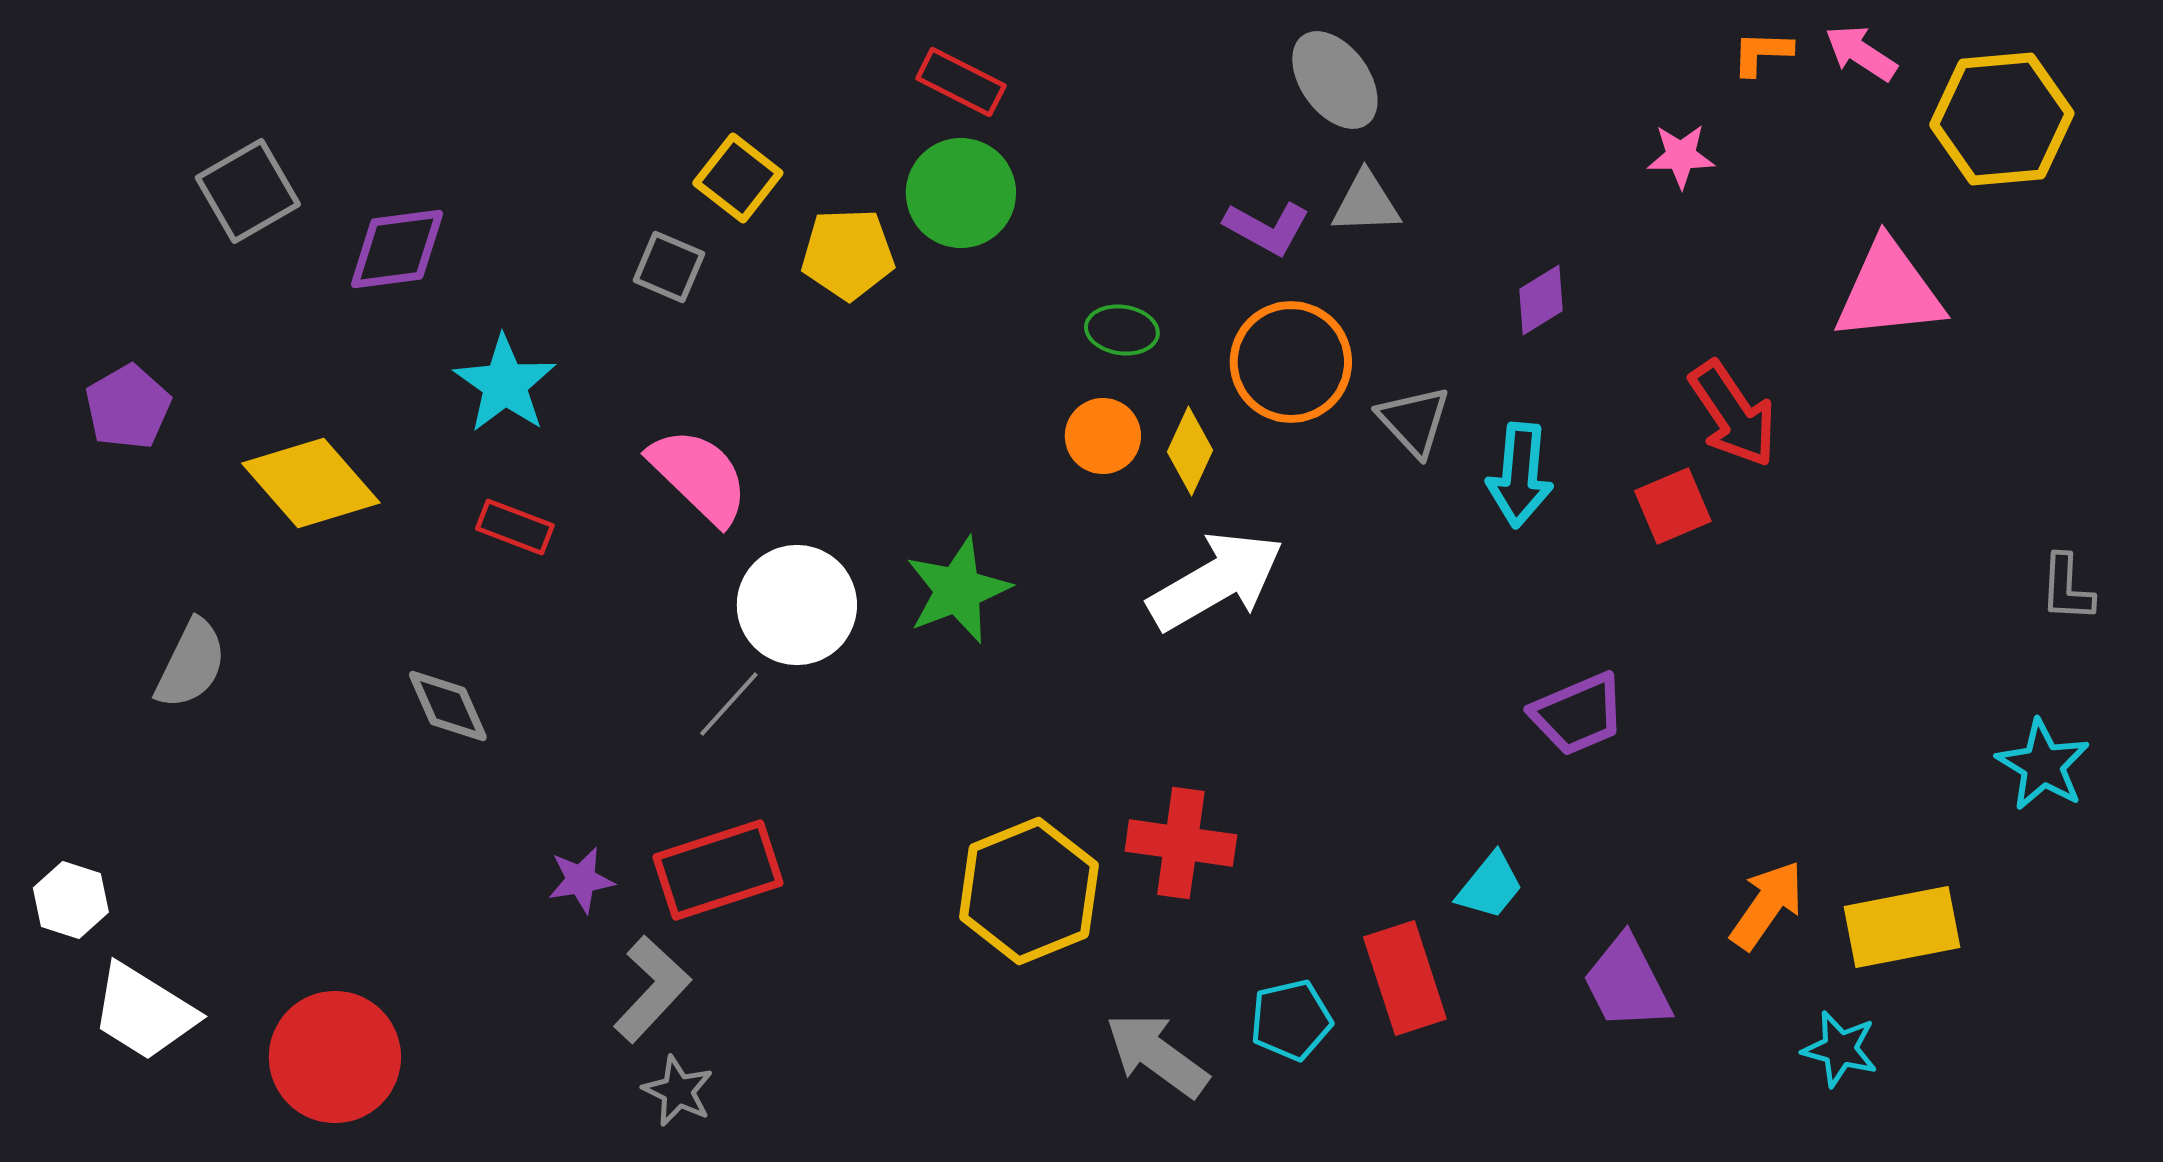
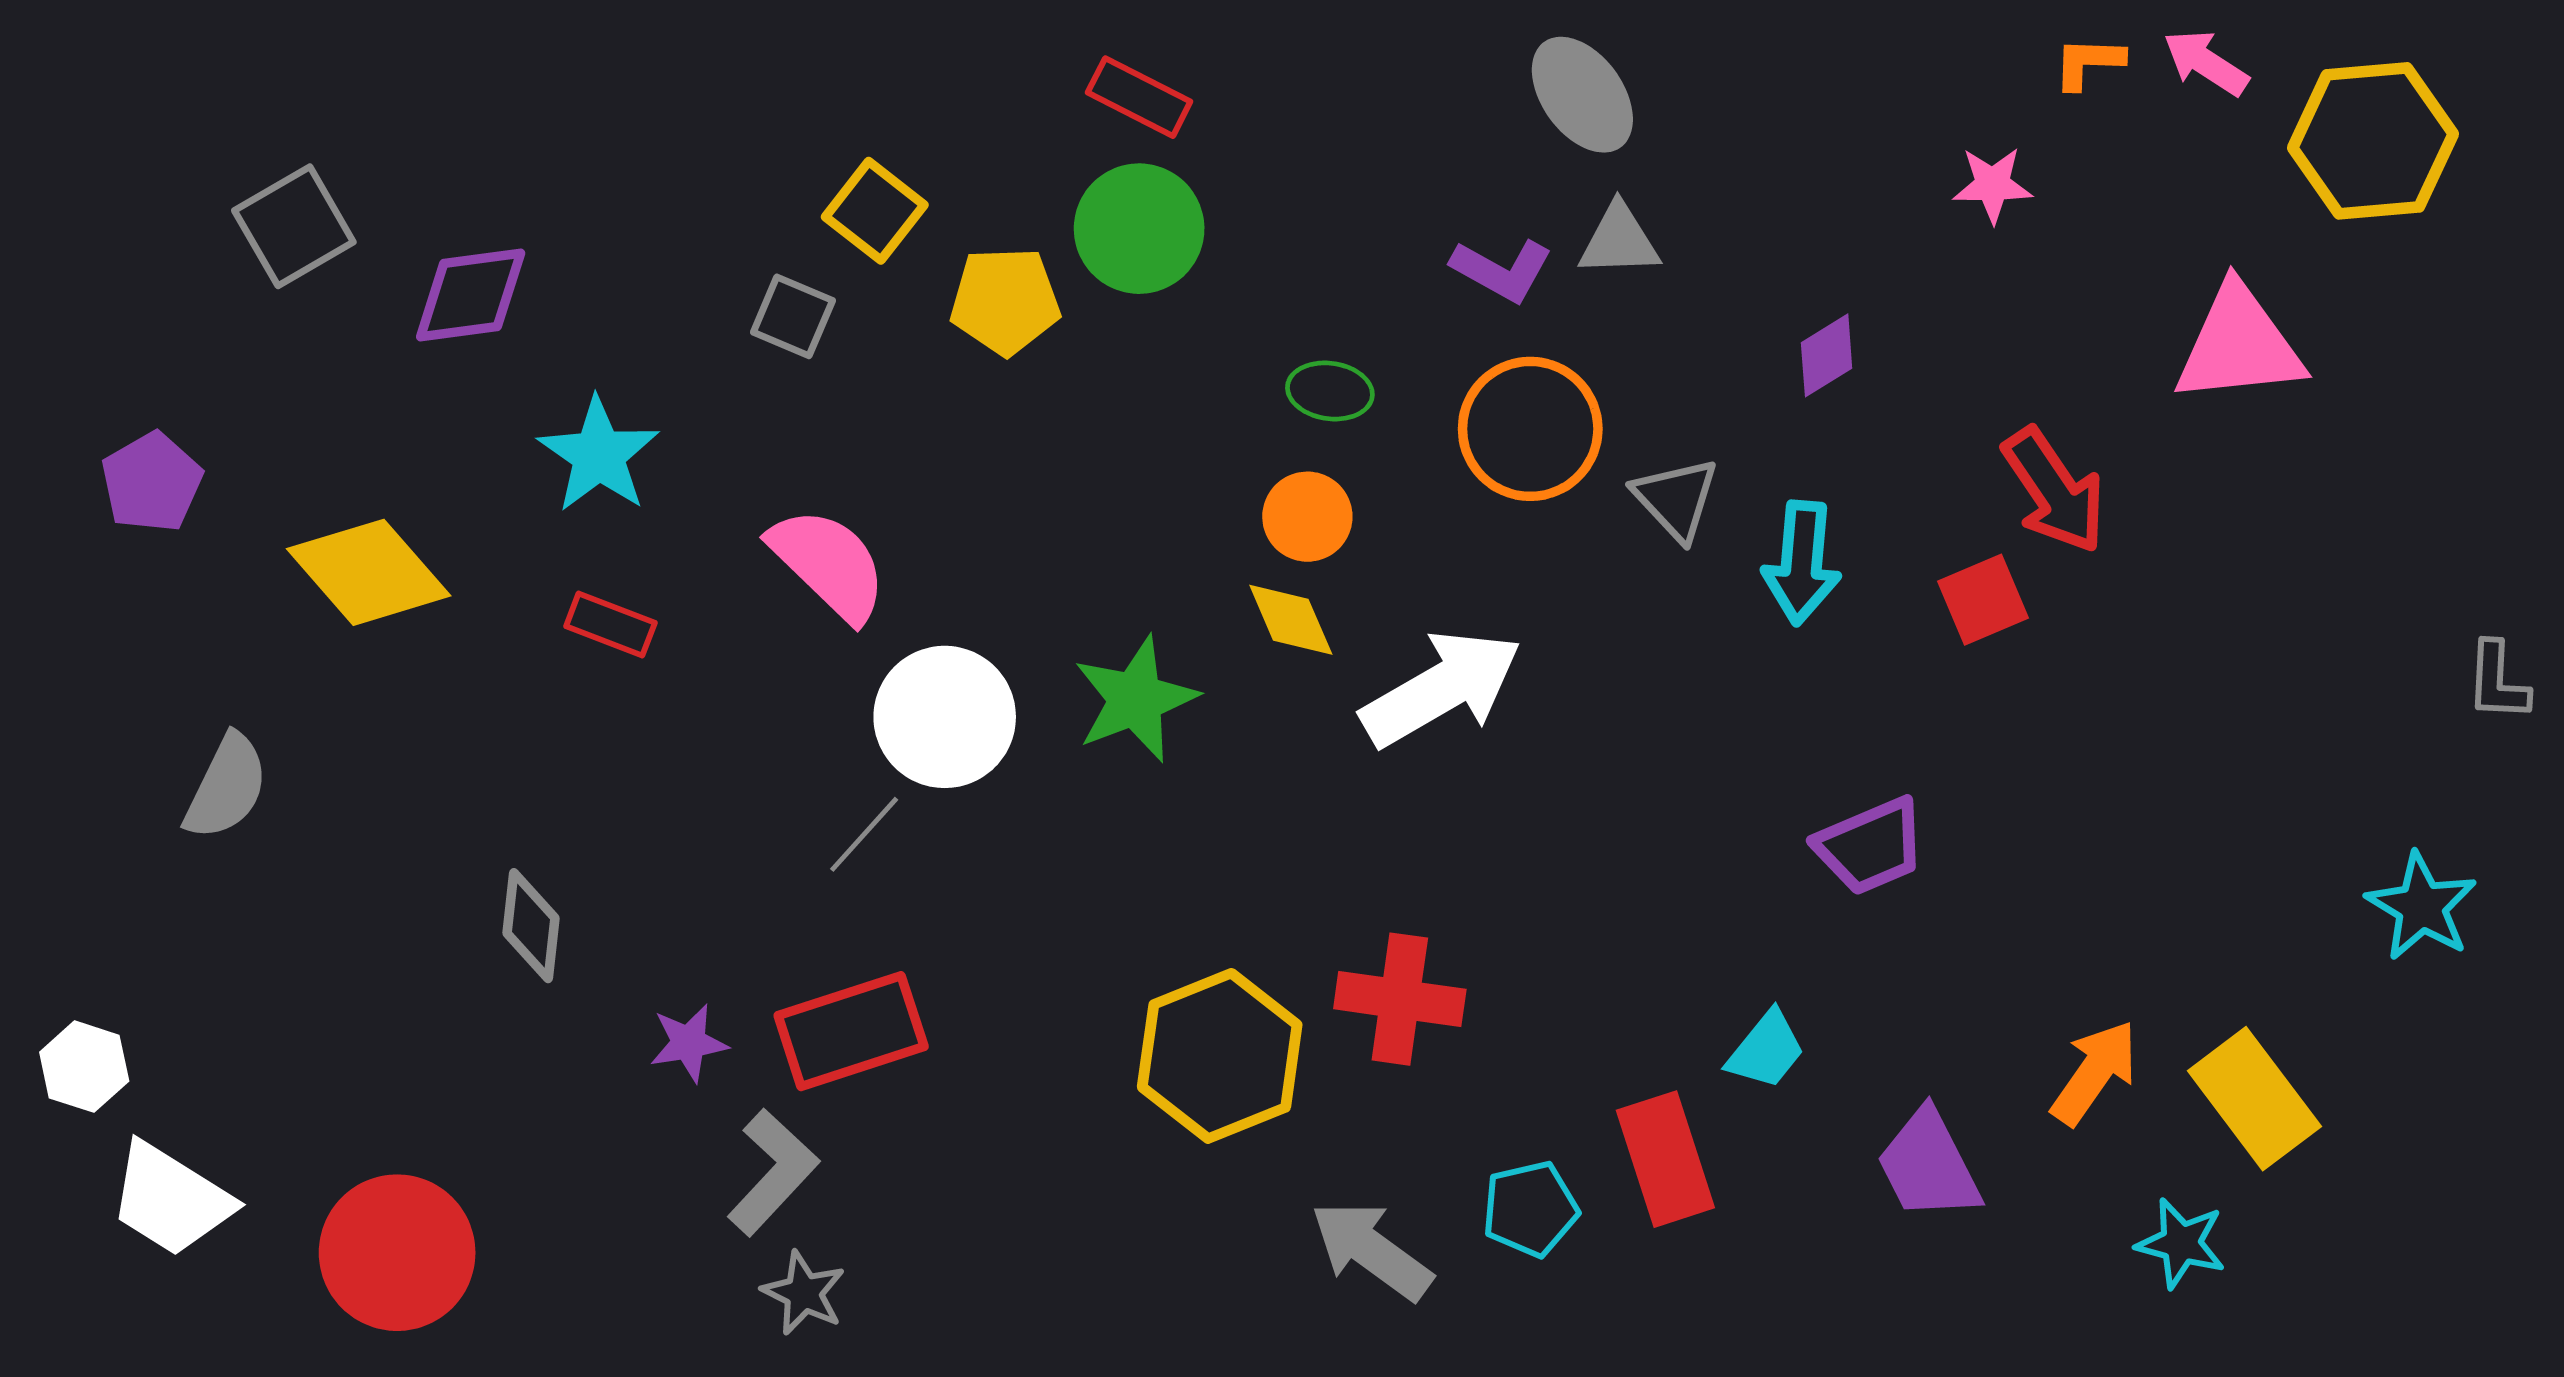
yellow diamond: (1190, 451) -> (1291, 620), moved, turned -48
gray L-shape: (2067, 588) -> (2497, 681), moved
gray diamond: (448, 706) -> (531, 926), moved, turned 30
yellow rectangle: (1902, 927) -> (2254, 1099), turned 64

